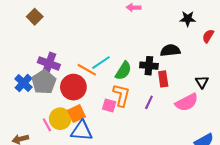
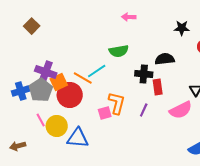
green semicircle: (123, 71) -> (119, 51), moved, turned 48
blue cross: (23, 83) -> (21, 91), turned 30
pink square: (109, 105) -> (105, 113), turned -32
orange square: (76, 114) -> (59, 82), moved
pink line: (47, 125) -> (41, 120), moved

